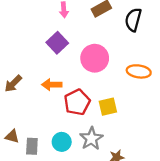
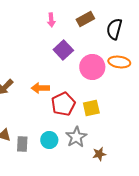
purple square: (57, 43) -> (63, 50), moved
pink circle: (95, 58) -> (92, 67), moved
orange ellipse: (139, 71) -> (119, 62), moved

